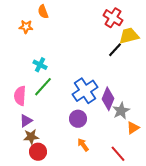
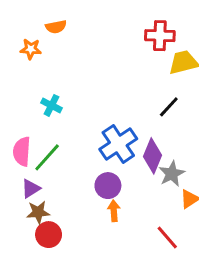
orange semicircle: (43, 12) -> (56, 27), turned -80
red cross: (113, 18) -> (160, 36), turned -30
black line: (115, 50) -> (169, 107), moved
green line: (43, 87) -> (47, 157), moved
orange arrow: (83, 145) -> (114, 211), moved, turned 32

